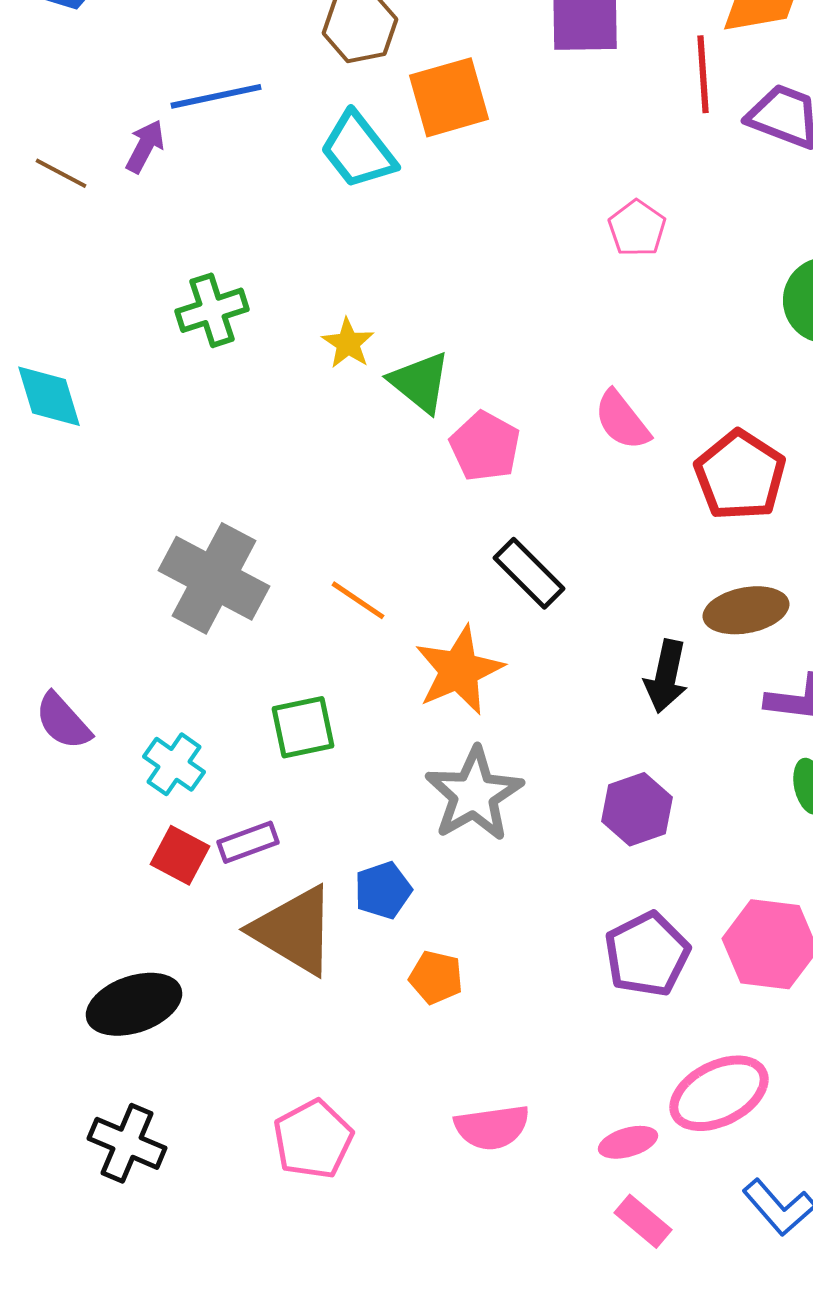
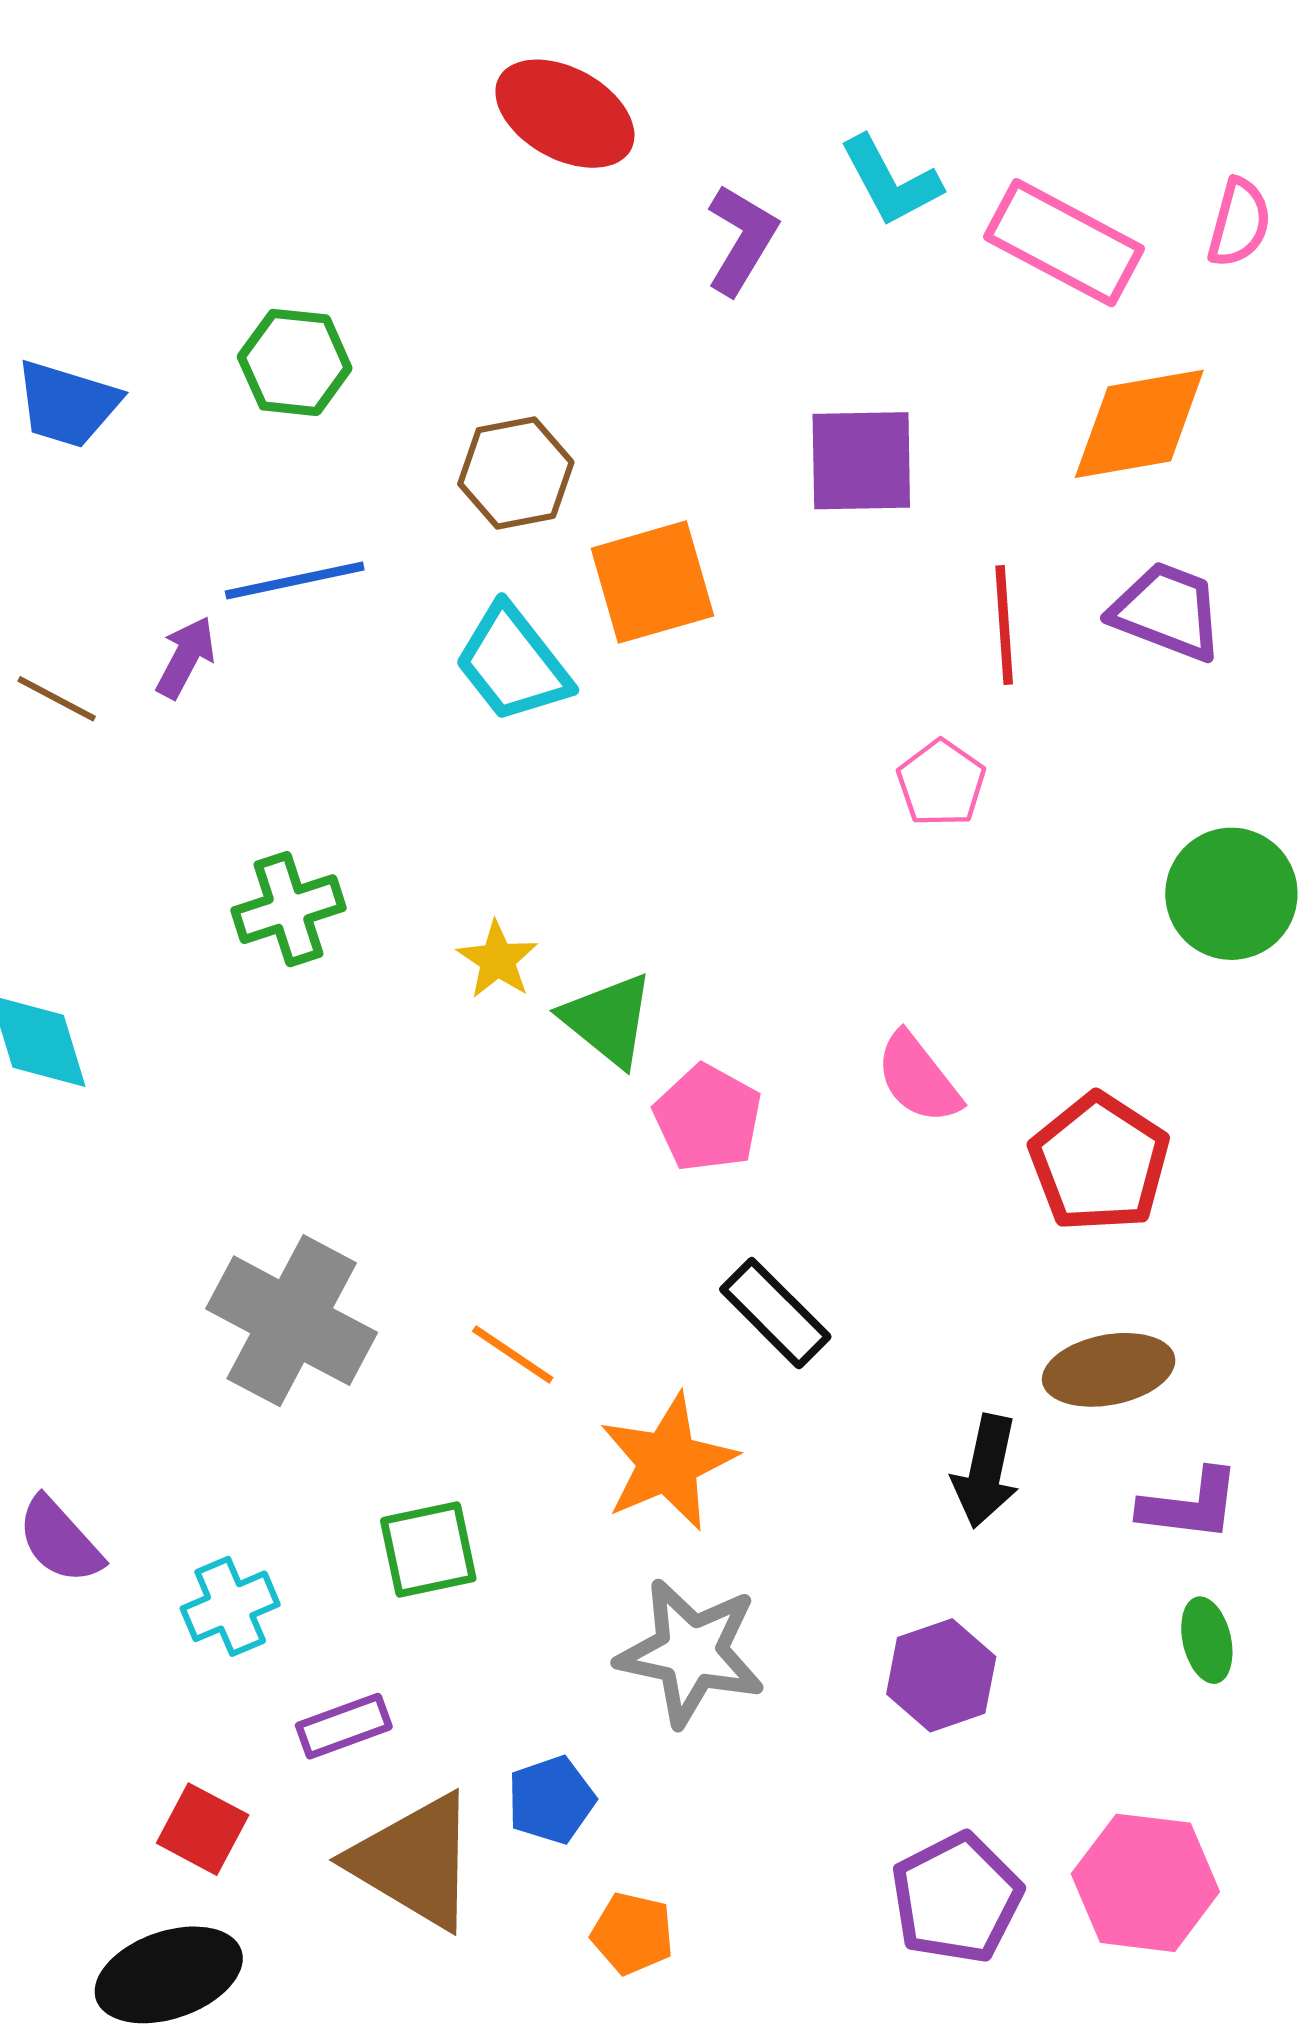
red line: (703, 74) -> (1004, 625), moved
cyan cross: (174, 764) -> (230, 1606), turned 32
gray star: (474, 794) -> (691, 1652), turned -30
red square: (180, 855) -> (203, 1829), moved

